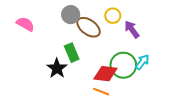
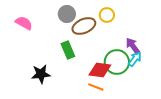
brown ellipse: (89, 27) -> (84, 26), turned -60
purple arrow: (132, 29) -> (133, 46), moved
black star: (57, 68) -> (41, 74), moved, turned 30

